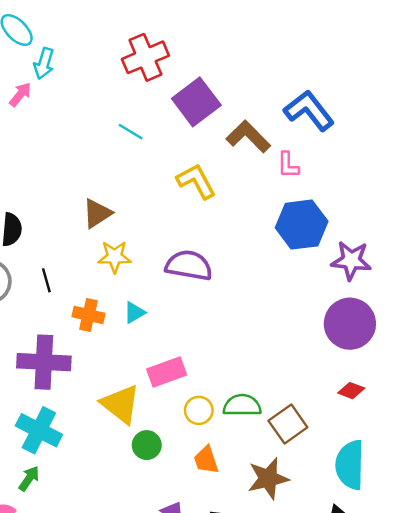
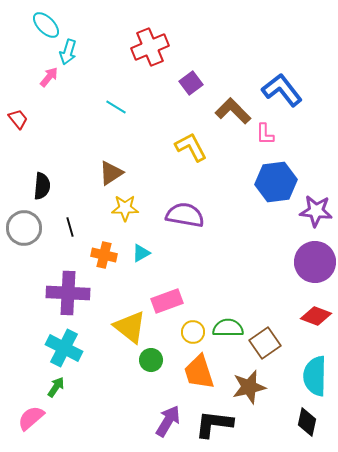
purple square: (196, 102) -> (191, 83), size x0.6
cyan line: (131, 132) -> (116, 107), moved
red diamond: (351, 391) -> (316, 316), size x1.4
orange trapezoid: (206, 460) -> (199, 372), size x1.5

